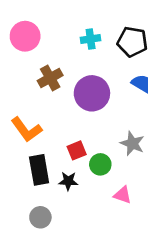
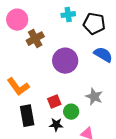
cyan cross: (91, 39) -> (68, 15), moved
brown cross: (50, 78) -> (35, 39), moved
black star: (68, 181) -> (56, 125), moved

